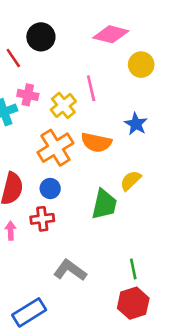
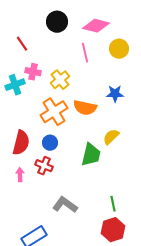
black circle: (41, 37) -> (57, 22), moved
pink line: (91, 88) -> (85, 53), moved
blue star: (136, 124) -> (115, 94), turned -30
red cross: (42, 219) -> (44, 166), turned 30

